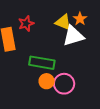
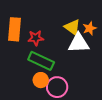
red star: (26, 24) -> (36, 38), moved

